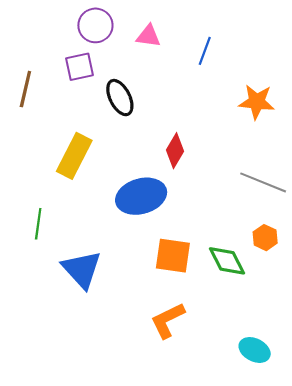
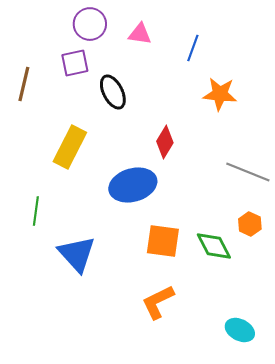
orange star: (257, 102) -> (220, 94), moved

